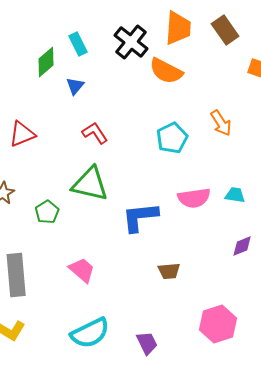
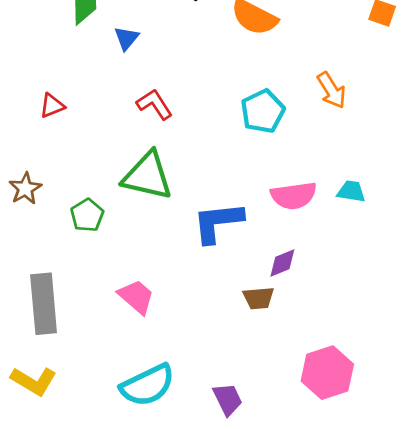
red triangle: (22, 134) -> (52, 106), size x0.7
purple diamond: (242, 246) -> (282, 263), moved

